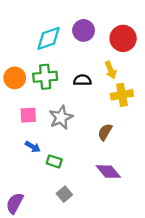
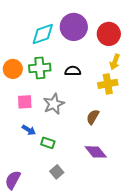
purple circle: (84, 30) -> (74, 27), size x1.4
yellow arrow: (111, 70) -> (115, 62), moved, turned 42

